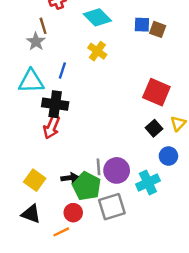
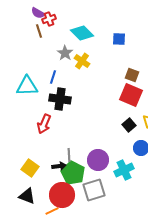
brown line: (43, 26) -> (39, 31), moved
brown square: (158, 29) -> (132, 75), moved
gray star: (36, 41) -> (65, 53), moved
black cross: (55, 104) -> (60, 99), moved
gray line: (99, 167) -> (69, 155), moved
red circle: (73, 213) -> (62, 195), size x1.6

